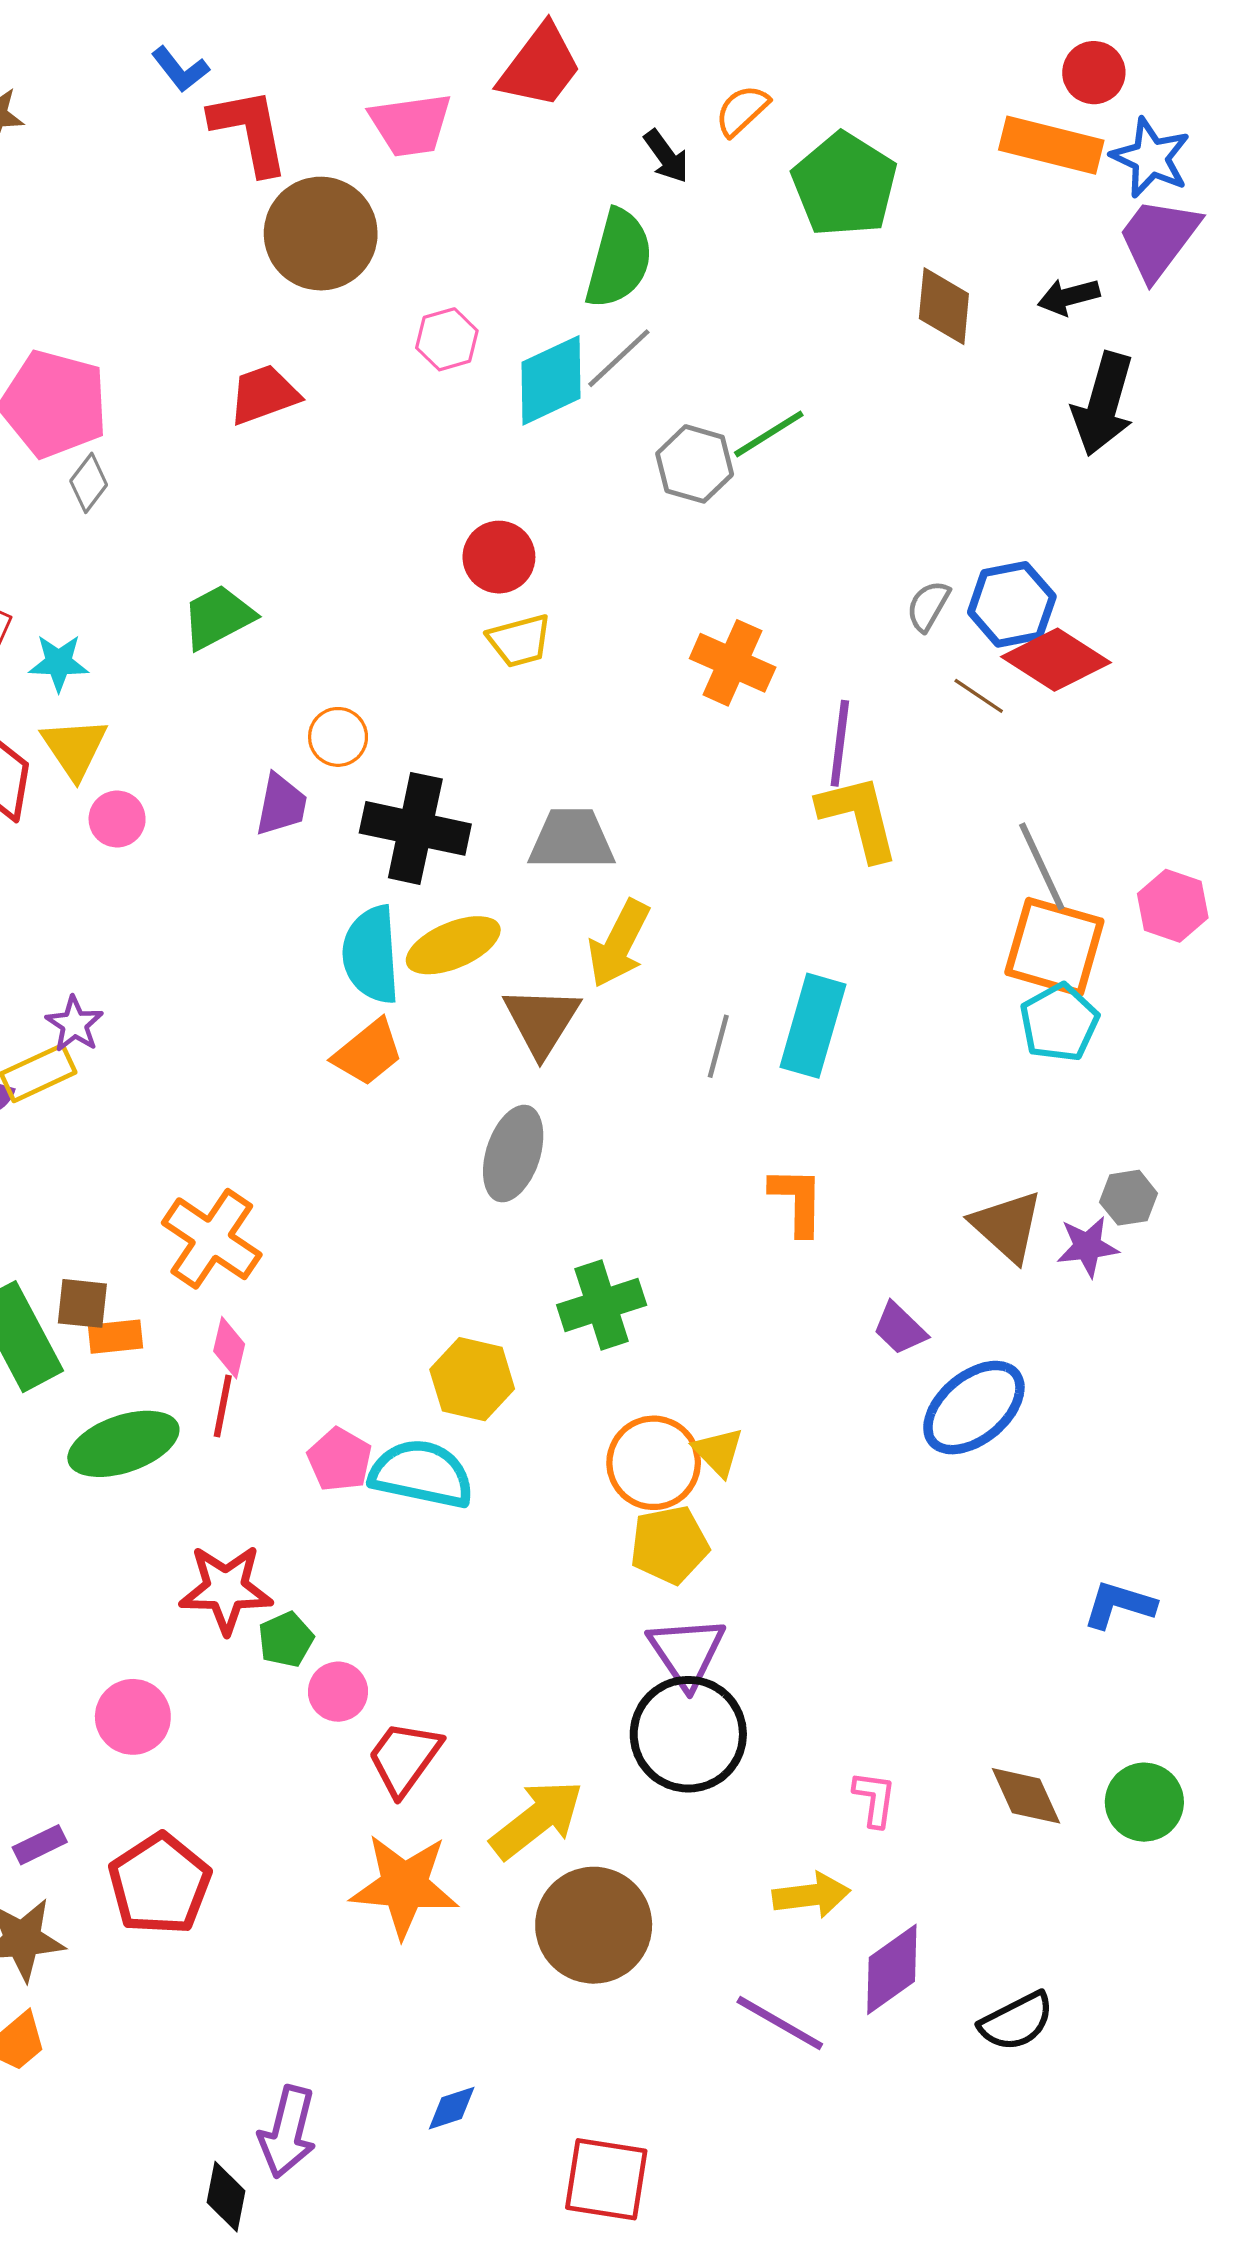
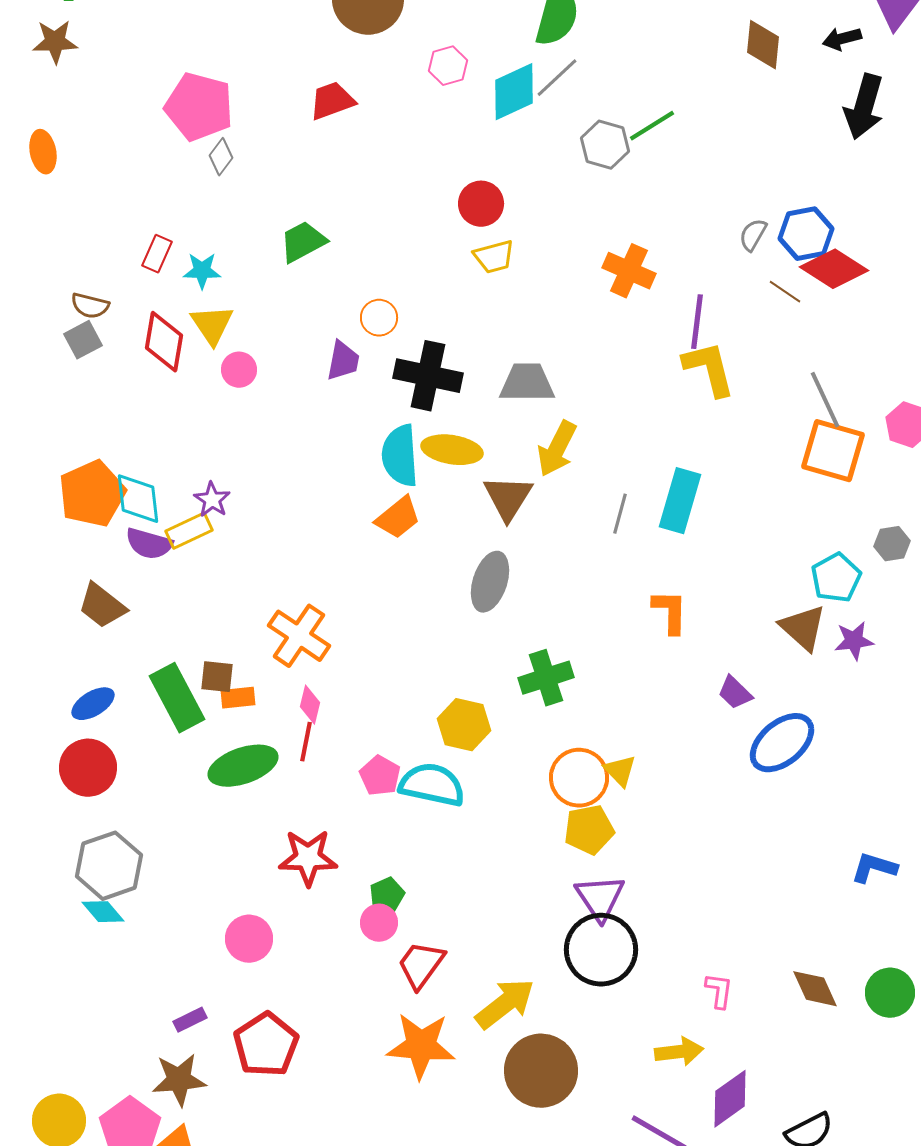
yellow ellipse: (453, 945) -> (452, 450), turned 32
cyan pentagon: (1059, 1023) -> (836, 578), moved
gray hexagon: (1129, 1198) -> (892, 544), moved
green pentagon: (286, 1640) -> (387, 895), moved

